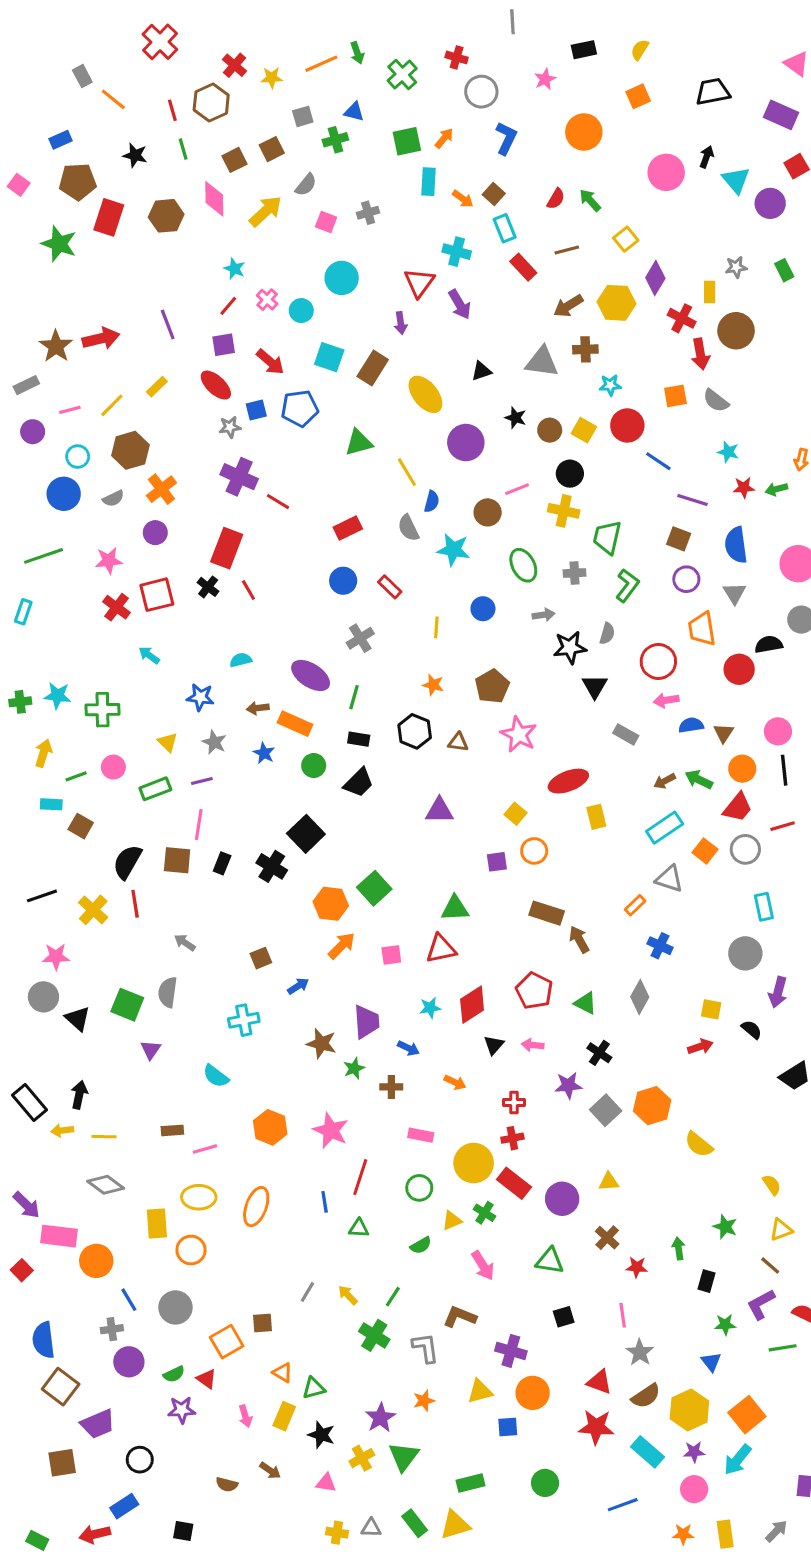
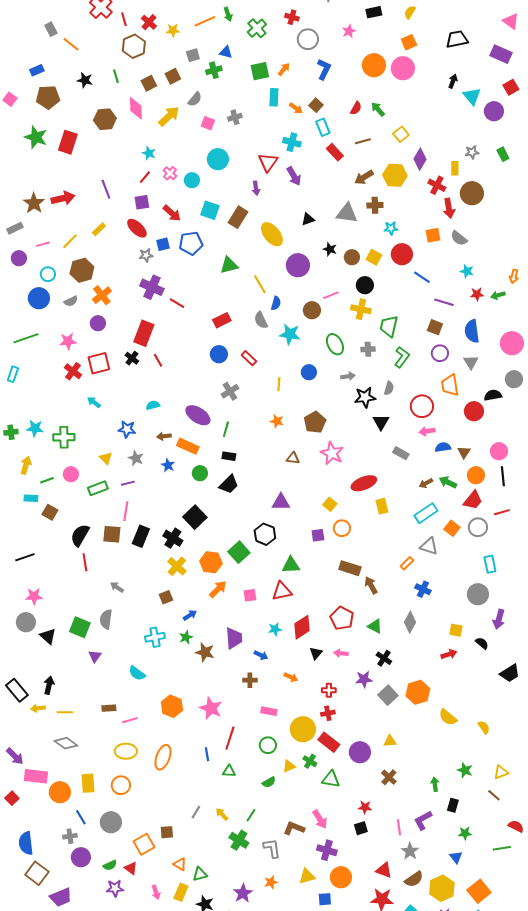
red line: (172, 110) -> (124, 19), moved
pink circle: (666, 172) -> (403, 68), moved
red rectangle: (109, 217) -> (68, 142), moved
black hexagon: (415, 731) -> (265, 534), moved
black rectangle: (222, 863) -> (141, 536), size x1.5
yellow cross: (93, 910) -> (177, 566), moved
green star: (354, 1068) -> (186, 637), moved
yellow semicircle: (772, 1185) -> (484, 727), moved
yellow rectangle: (157, 1224) -> (88, 783), moved
green triangle: (550, 1261) -> (331, 779), moved
pink arrow: (483, 1266) -> (320, 819), moved
red star: (637, 1267) -> (365, 807), moved
purple L-shape: (761, 1304) -> (423, 820), moved

